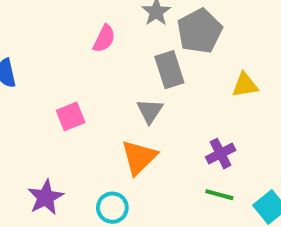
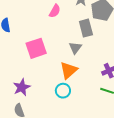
pink square: (71, 116) -> (36, 48), size x1.5
cyan circle: (112, 208) -> (63, 91), moved

